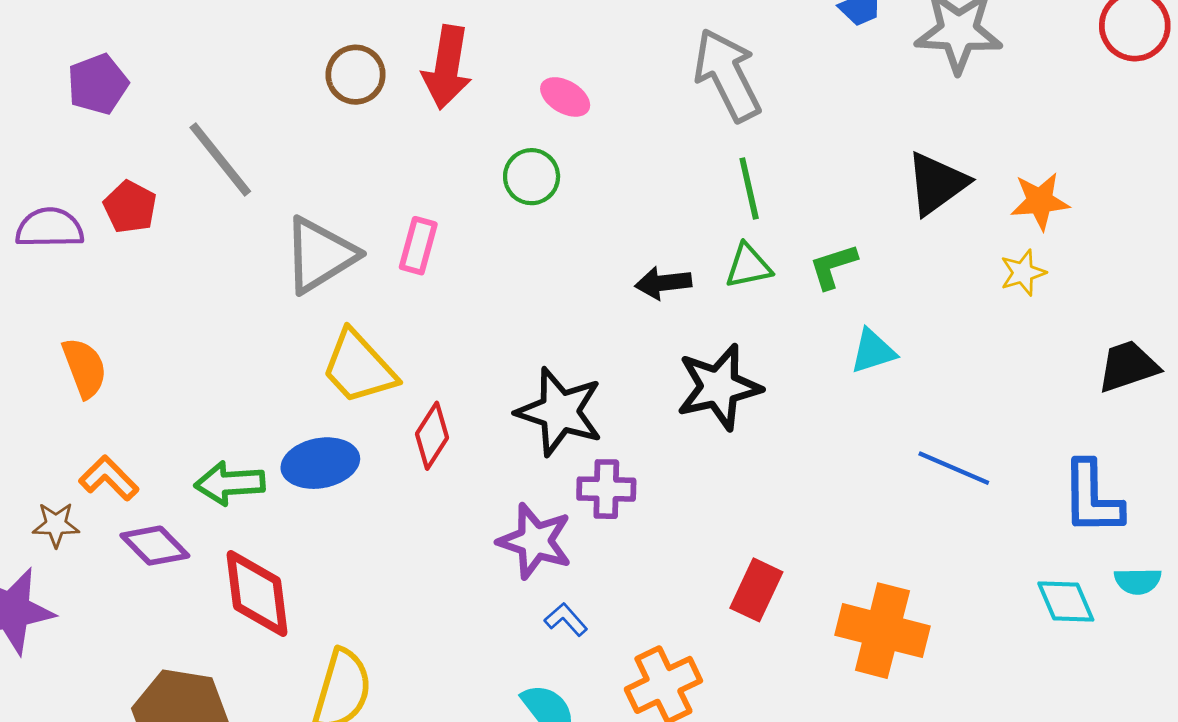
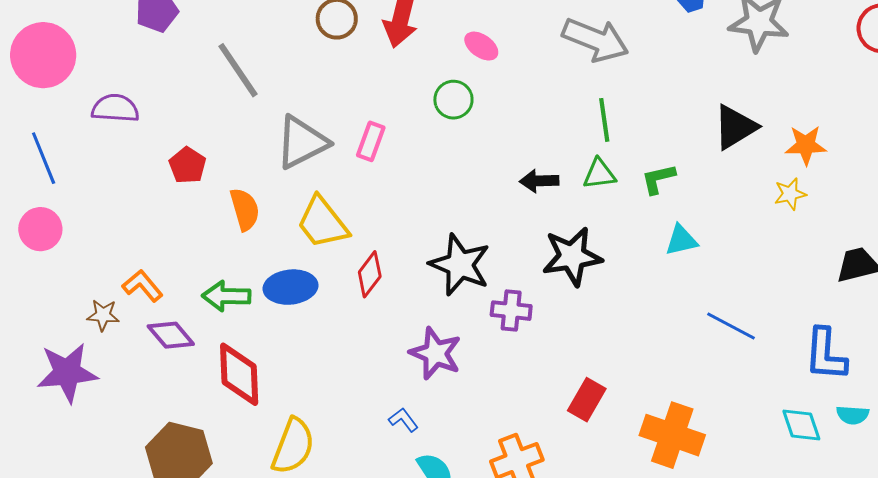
gray arrow: (727, 75) -> (595, 40), turned 134
red pentagon: (130, 207) -> (187, 165), moved
orange semicircle: (84, 368) -> (245, 209), moved
purple cross: (606, 489) -> (511, 311), moved
blue L-shape: (566, 619) -> (403, 420), moved

